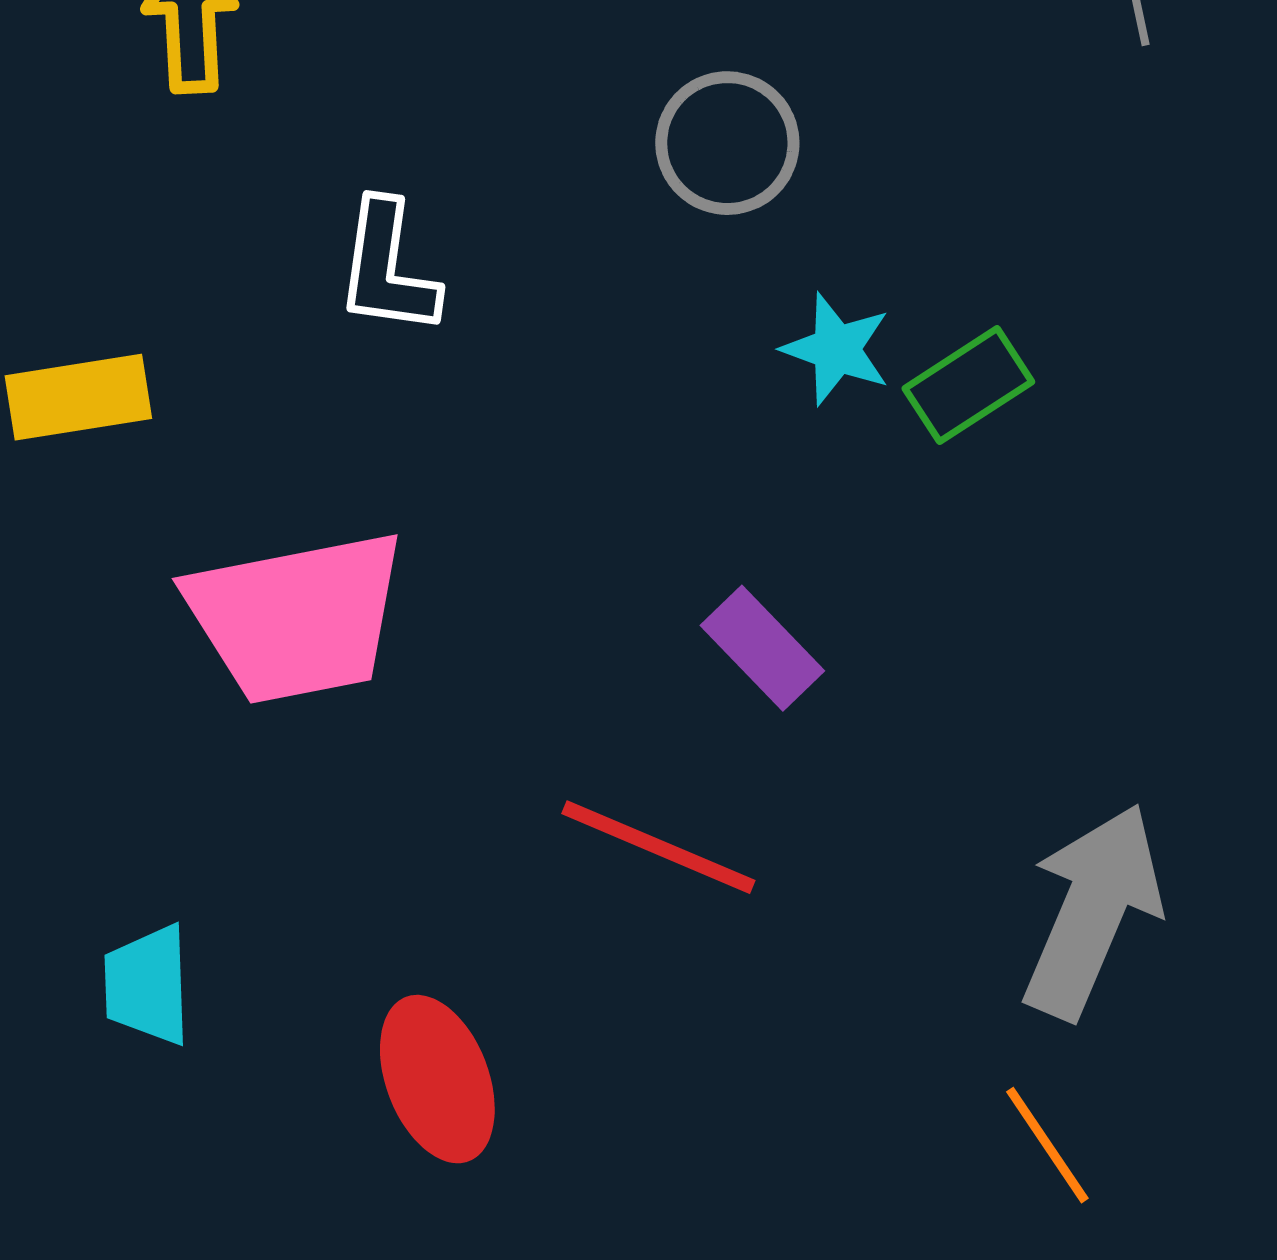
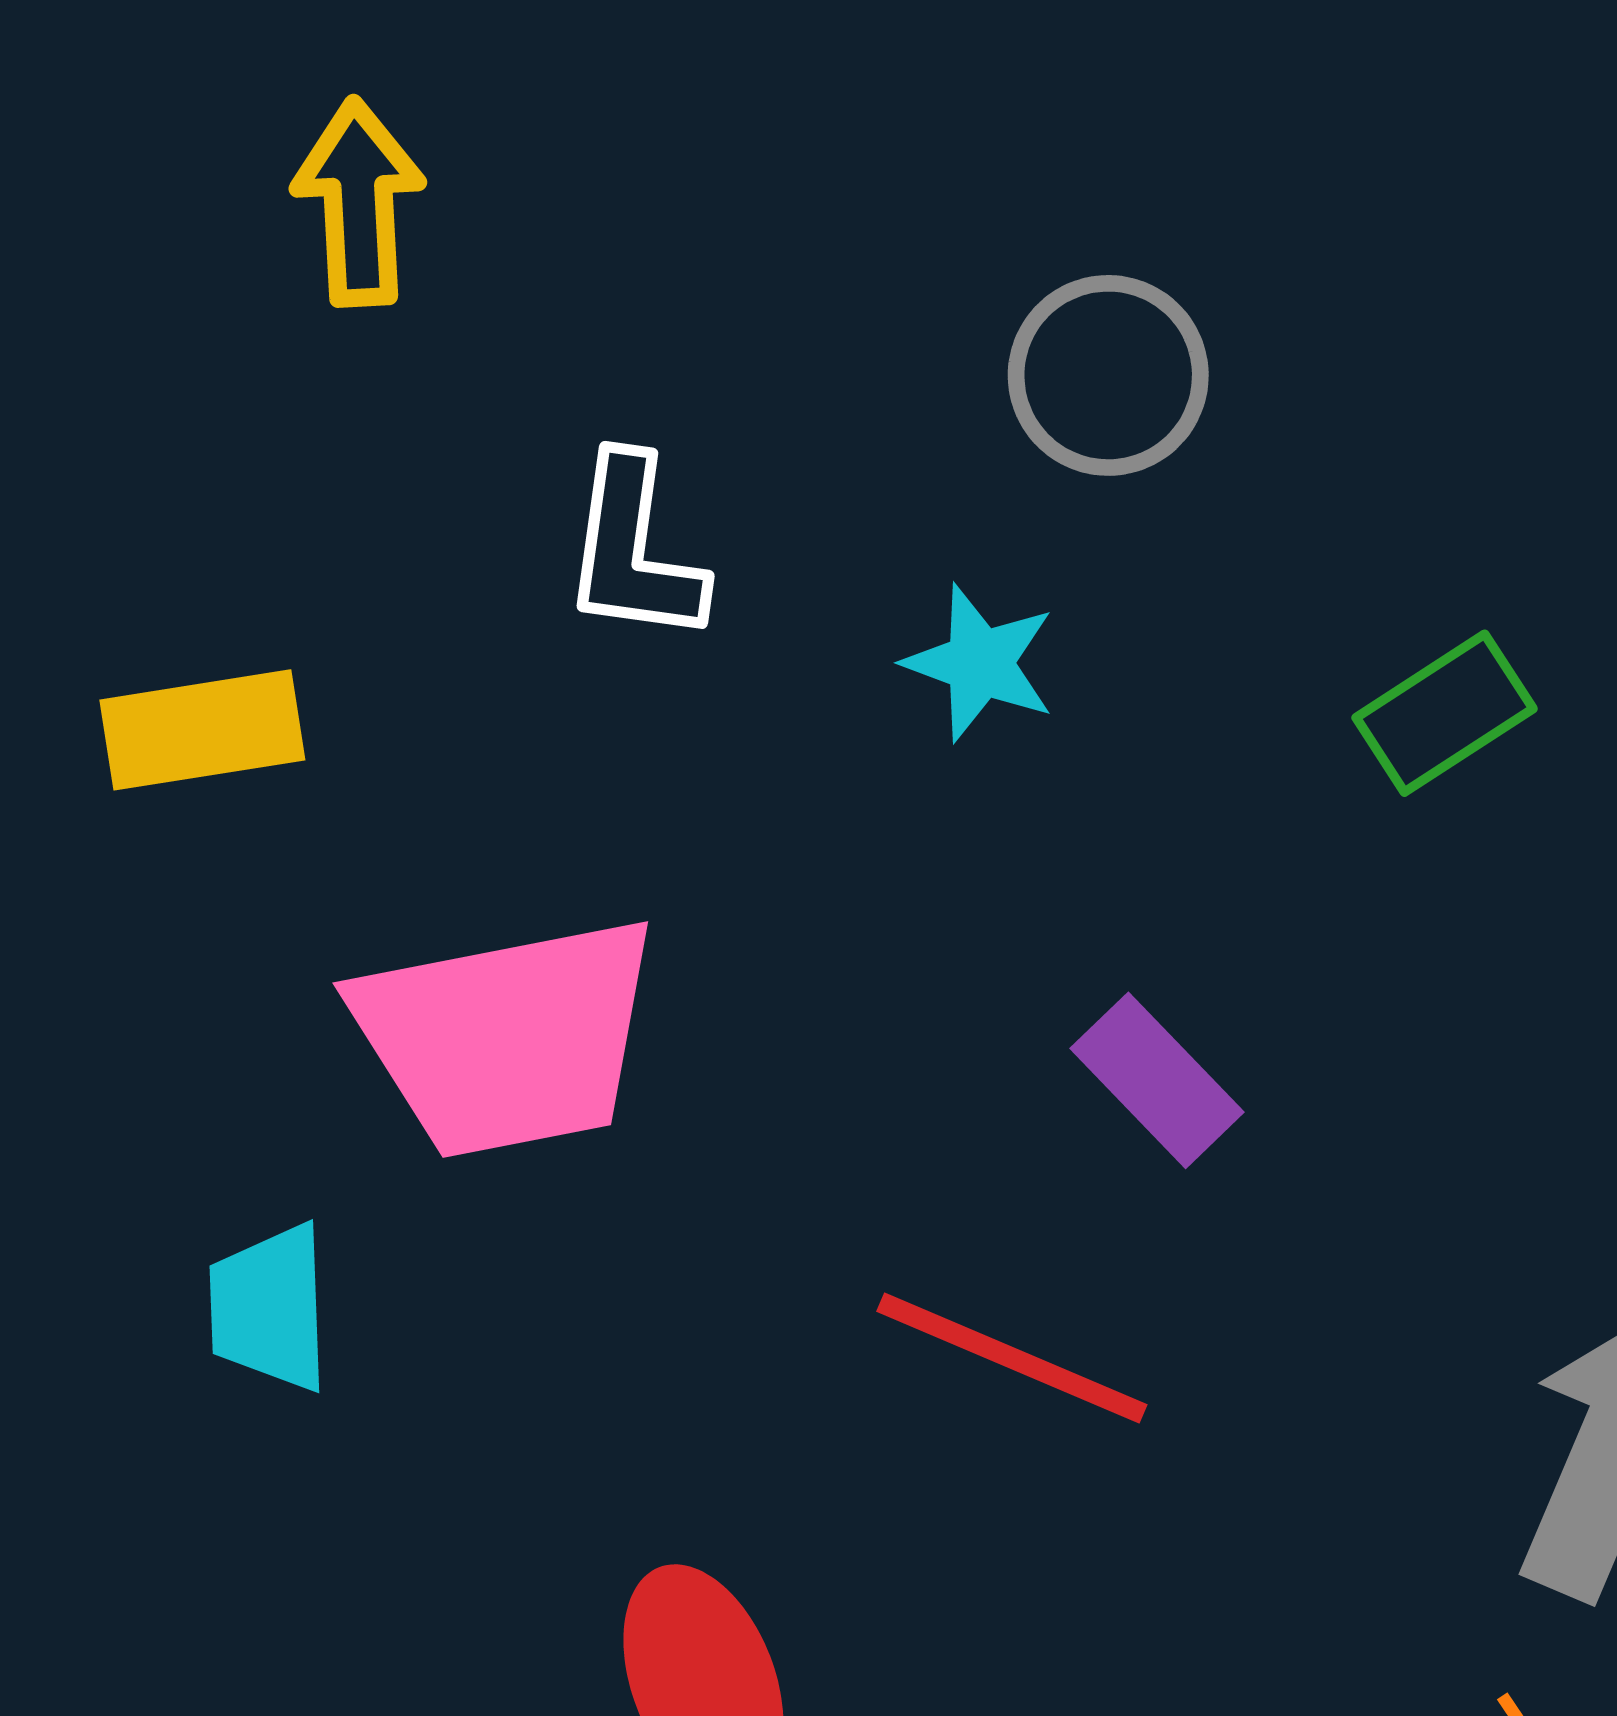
cyan star: (836, 349) -> (980, 663), moved
cyan trapezoid: (147, 985) -> (269, 1308), moved

